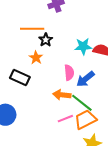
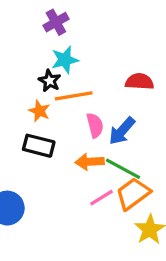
orange line: (32, 29) -> (74, 96), moved
cyan star: (83, 46) -> (65, 60), moved
black rectangle: (20, 77) -> (39, 146), moved

